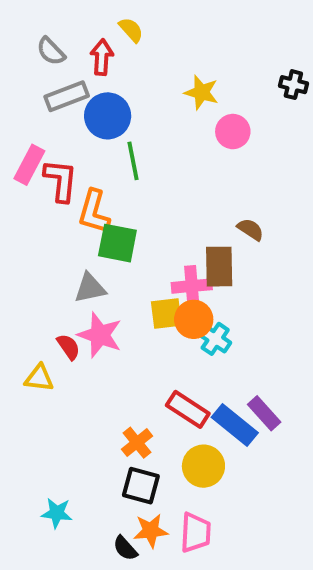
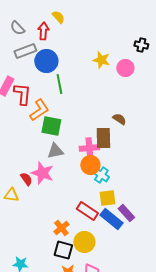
yellow star: (202, 92) -> (101, 60), moved
pink circle: (233, 132) -> (125, 68), moved
orange L-shape: (94, 212) -> (39, 110), turned -140
gray triangle: (90, 288) -> (55, 151), moved
yellow square: (166, 313) -> (107, 198), moved
yellow circle: (203, 466) -> (84, 242), moved

